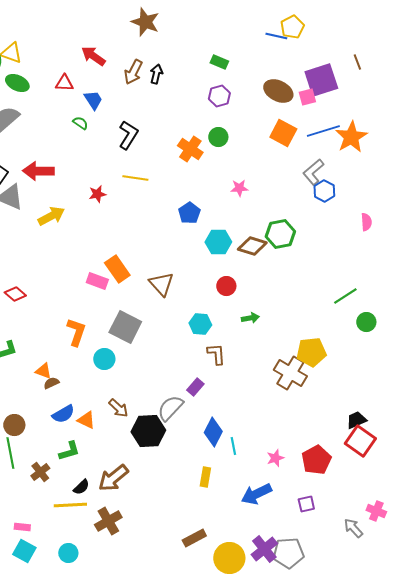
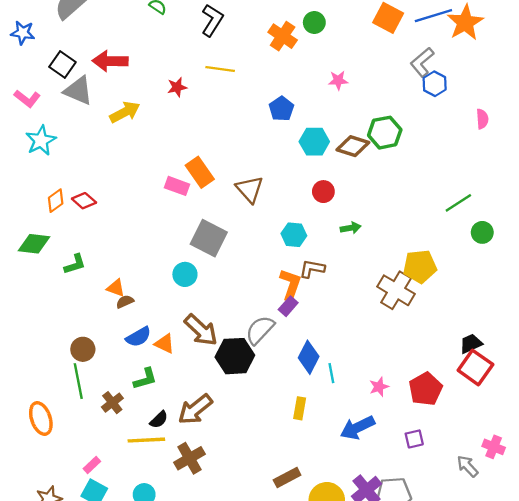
orange L-shape: (76, 332) -> (290, 285), moved
brown L-shape: (216, 354) -> (312, 269), turned -75
brown arrow: (118, 408) -> (201, 330), size x1.5
pink rectangle: (22, 527) -> (92, 465), turned -49

